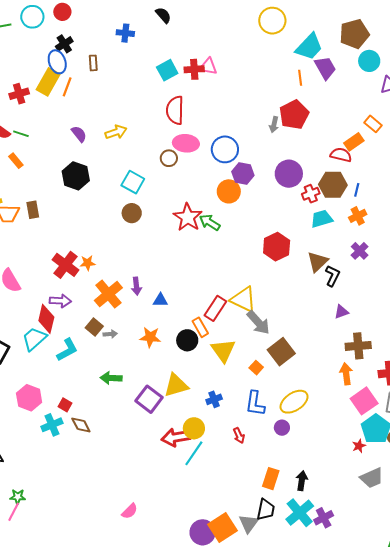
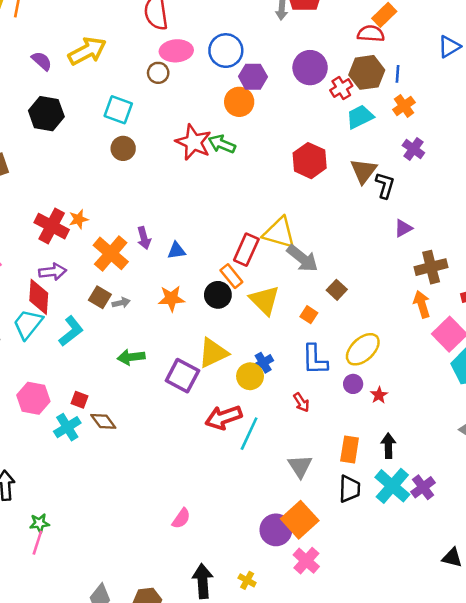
yellow arrow: (116, 132) -> (87, 51), size x1.4
brown square: (281, 352) -> (337, 290), size x0.6
yellow circle: (194, 428) -> (250, 376), moved
red star: (359, 446) -> (379, 395), moved
gray triangle: (249, 524) -> (300, 466), moved

